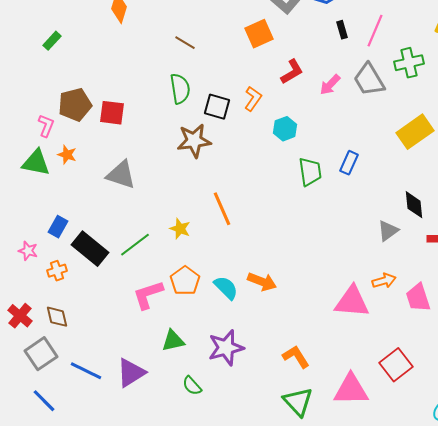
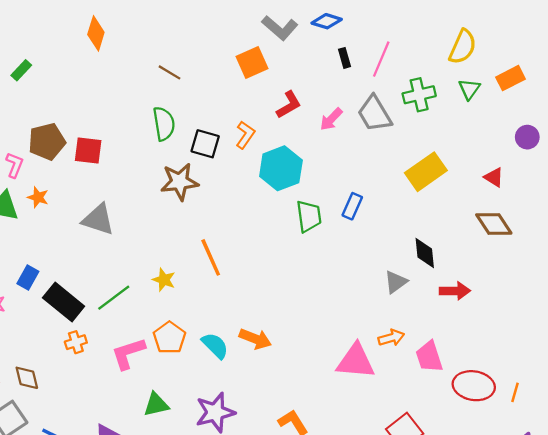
cyan hexagon: (285, 129) -> (281, 168), size x1.6
orange cross: (57, 271) -> (76, 342), moved

